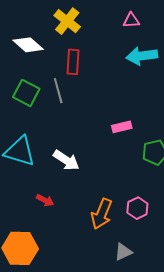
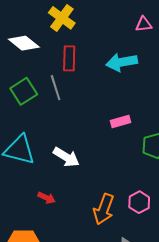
pink triangle: (131, 20) -> (144, 24), moved
cyan arrow: (142, 56) -> (122, 62), moved
green square: (26, 93) -> (24, 91), turned 32

